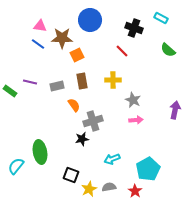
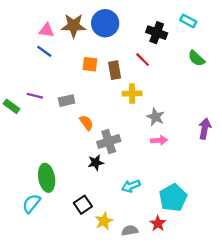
brown star: (62, 38) -> (74, 26), moved
orange square: (77, 55) -> (90, 64), turned 32
brown rectangle: (82, 81) -> (115, 70), moved
cyan semicircle: (16, 166) -> (31, 204), moved
black square: (71, 175) -> (83, 205), turned 35
gray semicircle: (109, 187) -> (130, 230), moved

